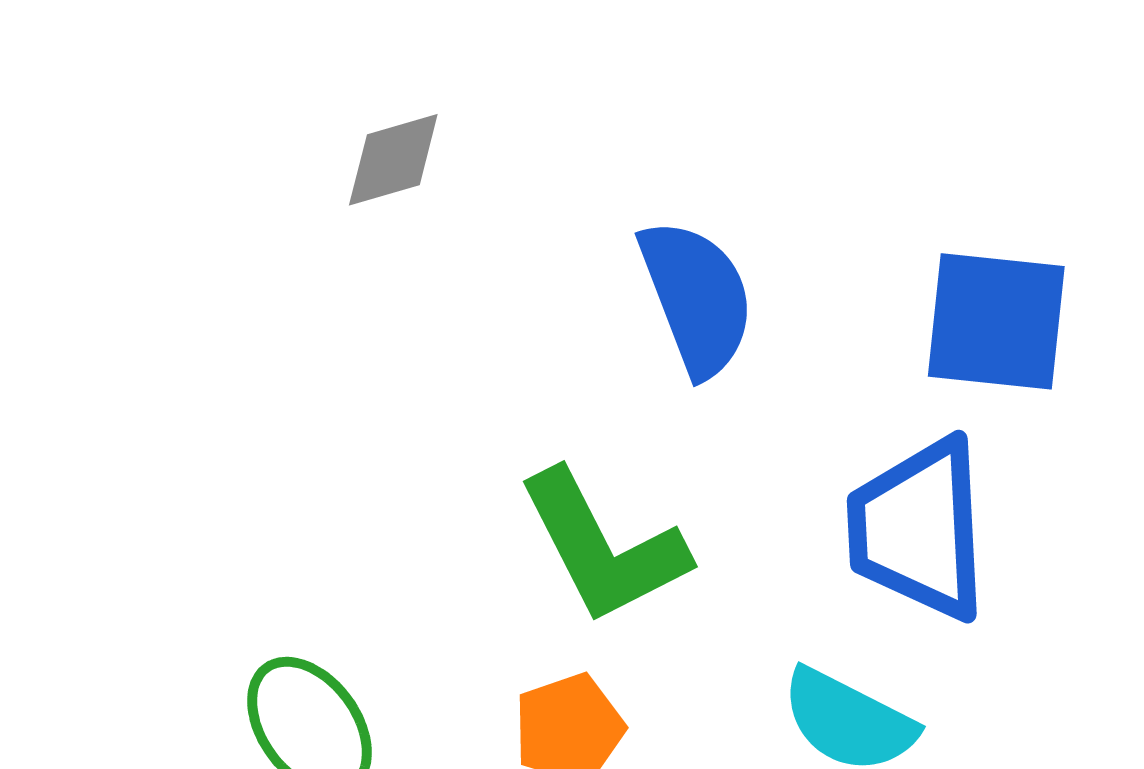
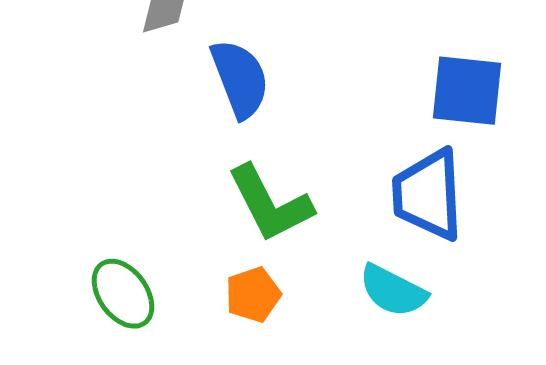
blue semicircle: (697, 297) -> (240, 79), moved

